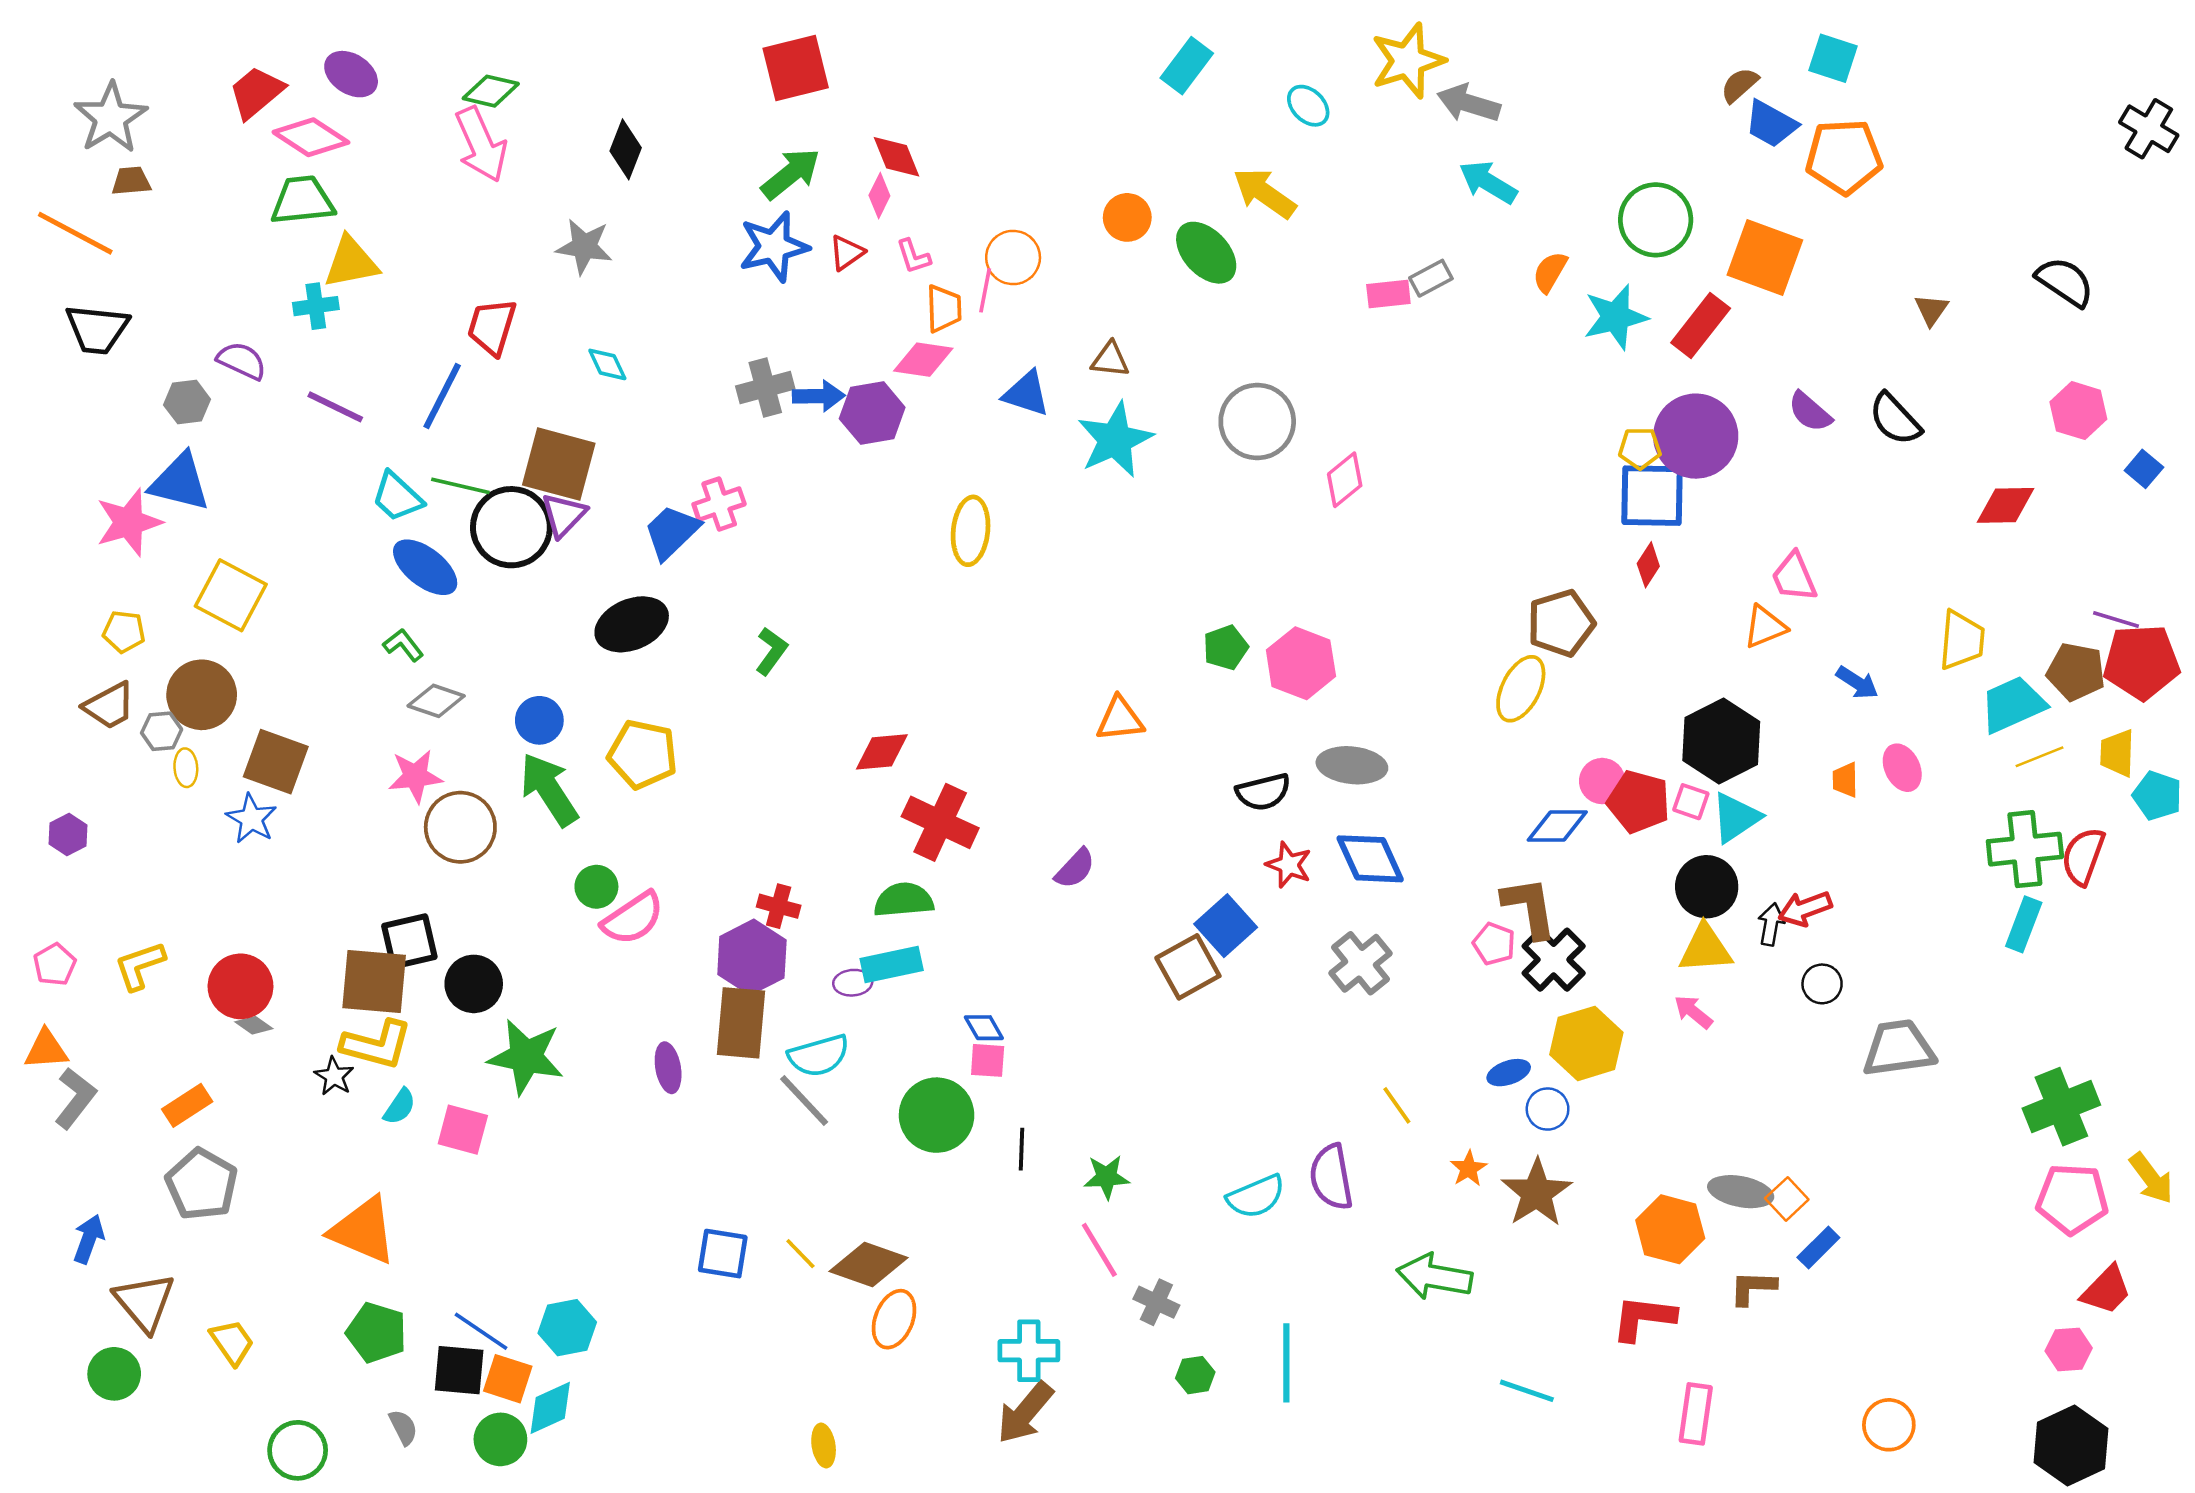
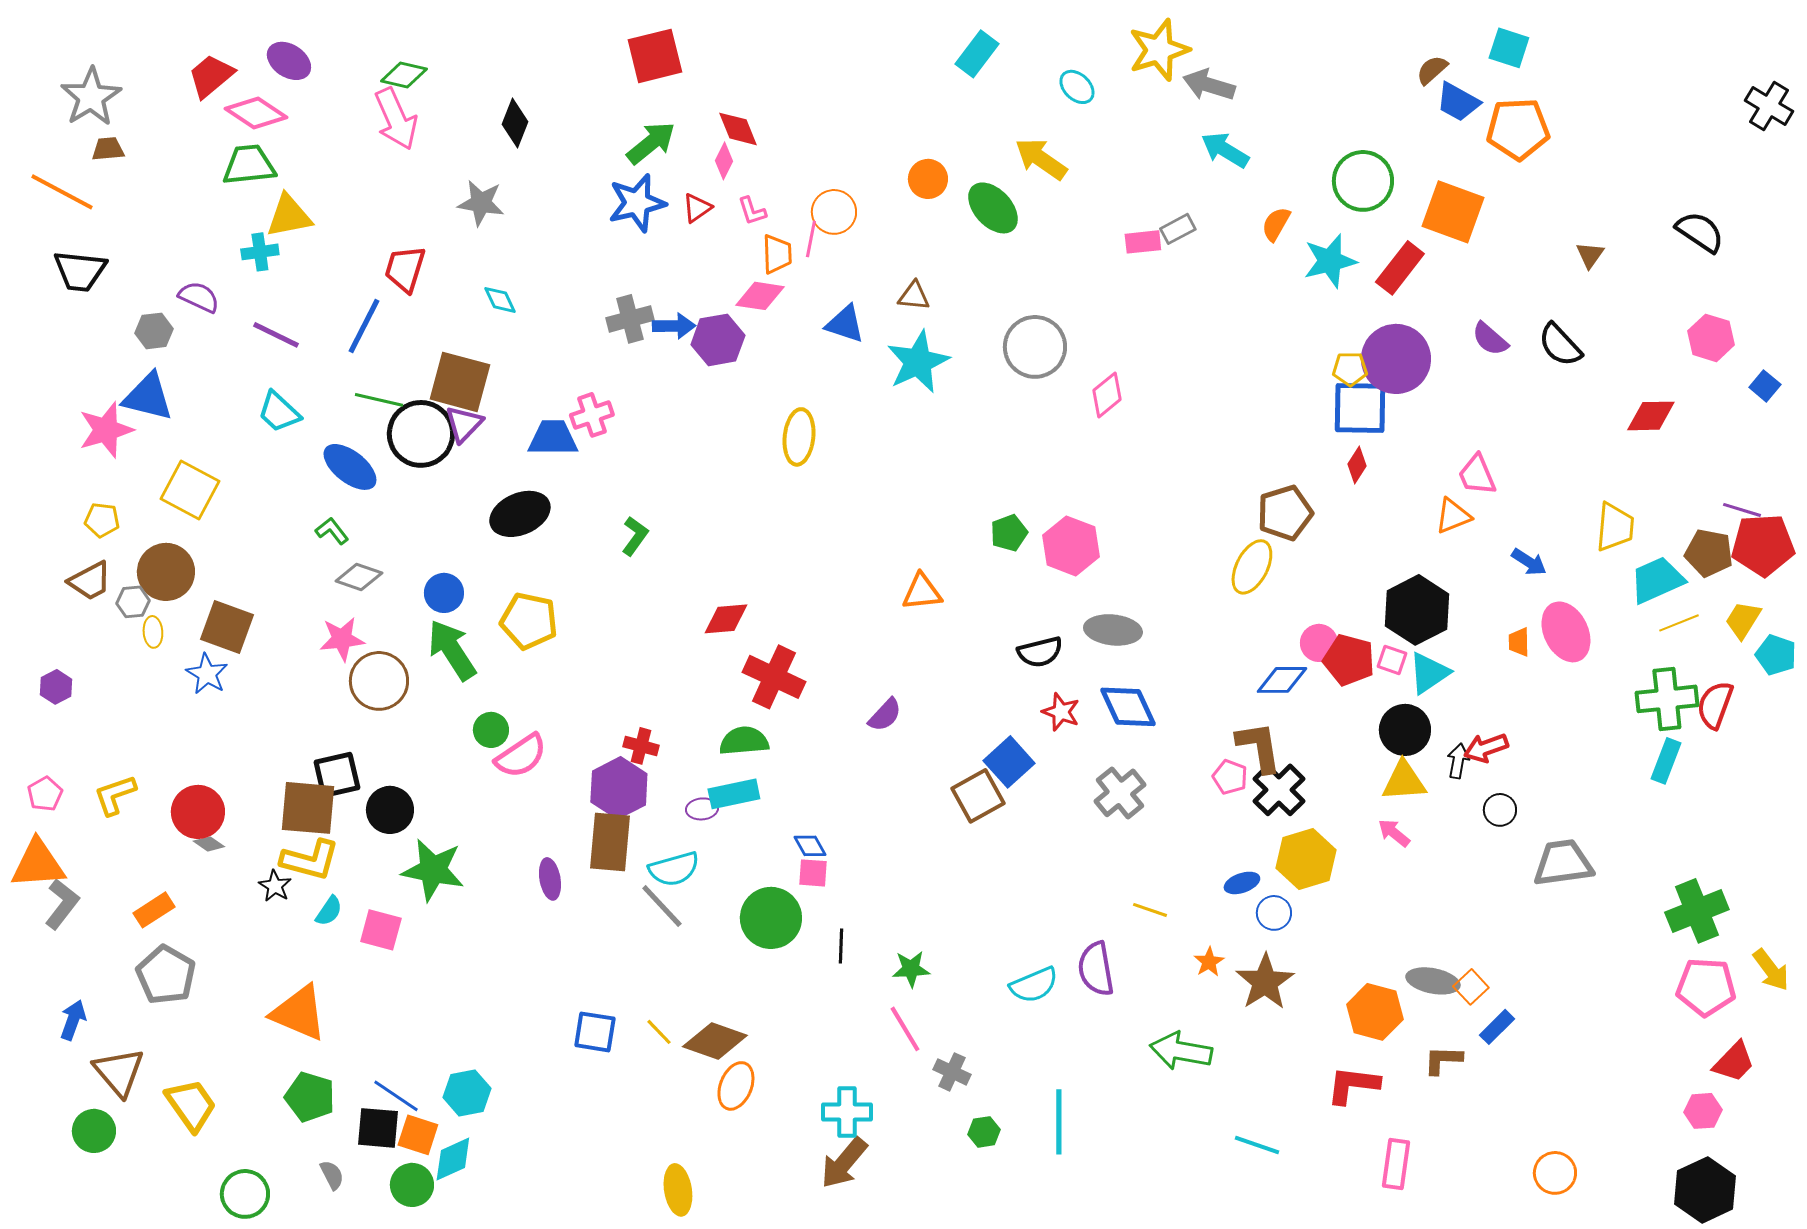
cyan trapezoid: (397, 497) -> (279, 412), moved
blue trapezoid: (672, 532) -> (553, 438), turned 44
yellow trapezoid: (2117, 753) -> (1743, 620), turned 30
pink ellipse: (1902, 768) -> (1566, 632), size x1.5
orange triangle: (46, 1049) -> (38, 864), size x1.5
yellow line: (1397, 1105) -> (1150, 910), turned -36
yellow trapezoid: (232, 1342) -> (191, 1105), size x1.4
yellow ellipse: (824, 1445) -> (678, 1190), size x1.4

